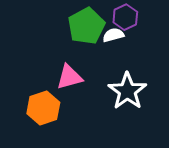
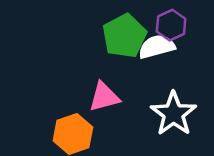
white semicircle: (113, 35) -> (157, 47), size x1.4

